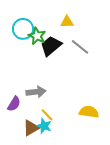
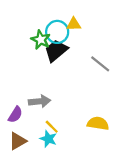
cyan circle: (23, 29) -> (57, 32), moved
gray line: (80, 47) -> (100, 64), moved
brown triangle: (31, 128) -> (18, 141), moved

